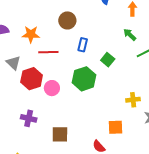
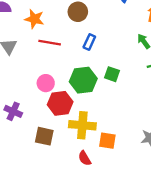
green square: (108, 60) -> (112, 74), moved, turned -32
red hexagon: (32, 79) -> (60, 103), moved
yellow cross: (133, 100) -> (82, 125), moved, size x1.6

